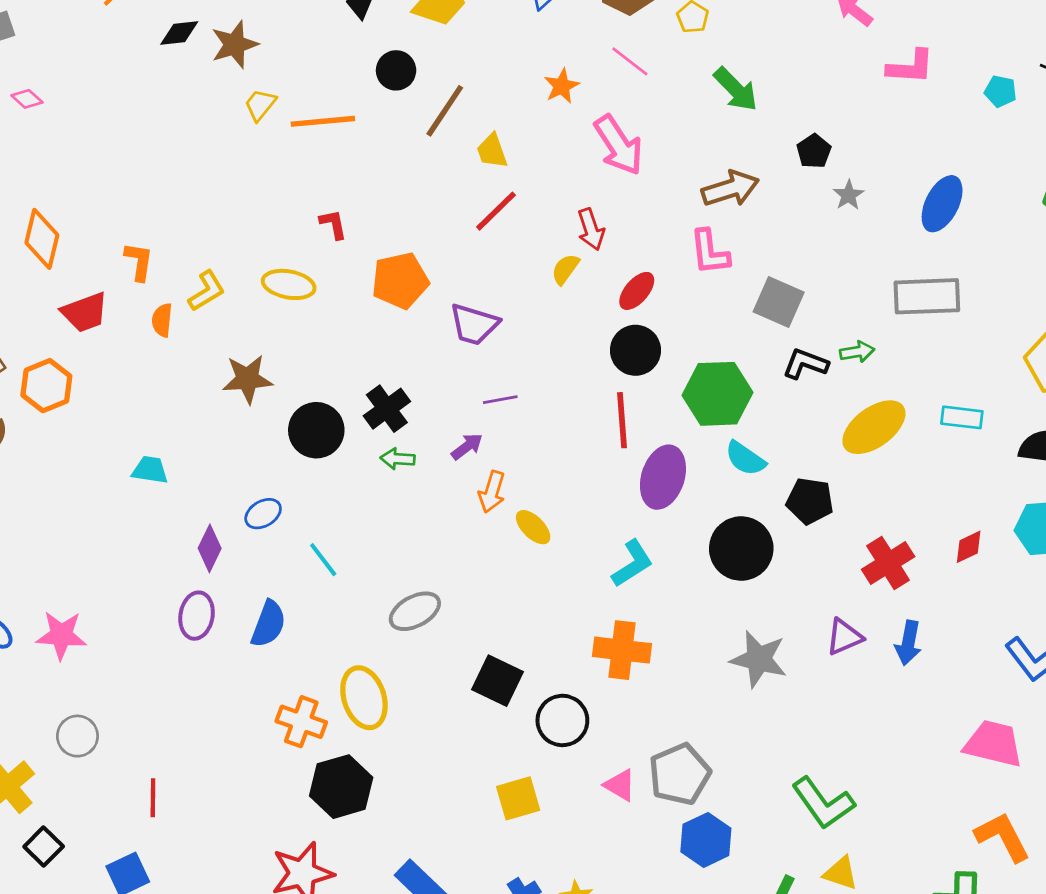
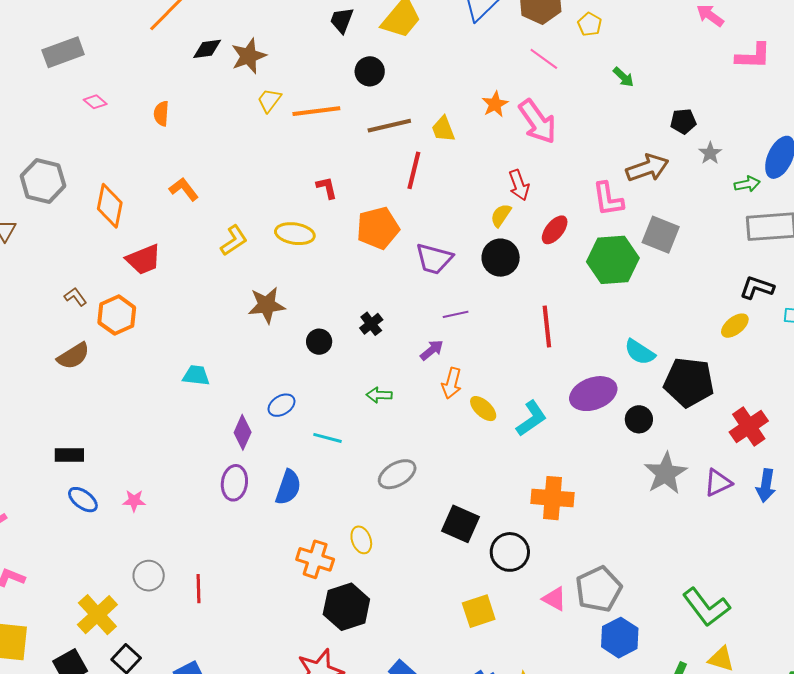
orange star: (562, 86) -> (495, 104), moved
green arrow: (736, 89) -> (623, 77), size x0.6
brown line: (445, 111) -> (389, 126), moved, turned 45
black pentagon: (814, 151) -> (683, 121), turned 30
brown arrow: (730, 189) -> (647, 168), moved
red line: (496, 211) -> (414, 170), moved, turned -30
orange L-shape: (139, 261) -> (184, 189), moved, turned -44
orange semicircle: (162, 320) -> (161, 114), moved
black circle: (635, 350) -> (501, 258), moved
green arrow: (857, 352) -> (747, 184), moved
black L-shape: (805, 364) -> (757, 288), moved
green hexagon: (718, 394) -> (613, 260), moved
black cross: (387, 409) -> (371, 324), size x0.7
yellow ellipse: (874, 427) -> (735, 326), size x0.6
black circle: (316, 430) -> (319, 342), size x0.6
green arrow: (398, 459) -> (379, 395), moved
purple ellipse: (663, 477) -> (593, 394), moved, turned 54
black pentagon: (810, 501) -> (689, 382), size x1.4
black circle: (741, 549) -> (639, 419), size x0.6
cyan line: (323, 560) -> (327, 438), turned -36
cyan L-shape: (632, 564) -> (531, 418), moved
pink star: (61, 635) -> (134, 501), size x0.6
gray star: (759, 659) -> (666, 473), moved, turned 30
yellow ellipse: (364, 698) -> (361, 540), size x0.6
red line: (153, 798) -> (199, 589), moved

